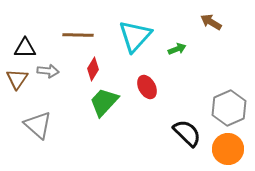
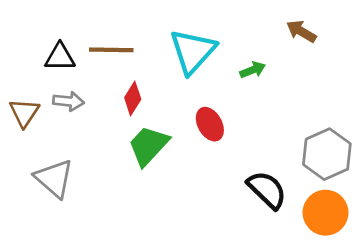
black triangle: (25, 48) -> (60, 57), moved

